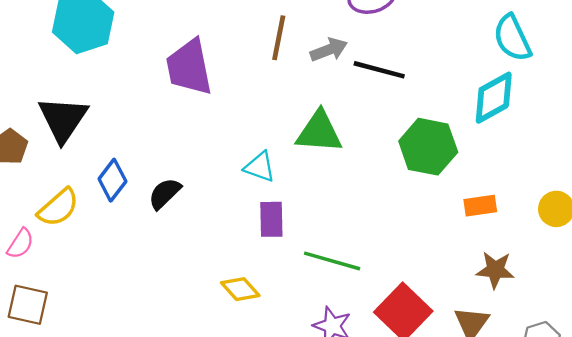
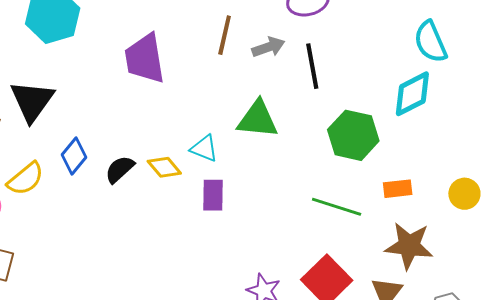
black line: (379, 70) -> (312, 66), turned 63
green line: (332, 261) -> (337, 207), moved
brown star: (495, 270) -> (409, 246), size x1.4
yellow diamond: (240, 289) -> (164, 167), moved

